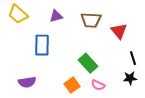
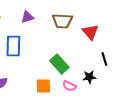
black star: (130, 78) -> (89, 77), moved
orange square: (72, 85) -> (43, 86), turned 35

